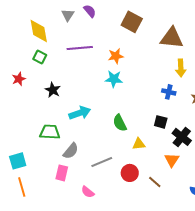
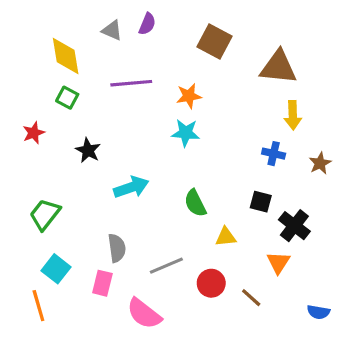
purple semicircle: (90, 11) -> (147, 24), turned 64
gray triangle: (68, 15) -> (112, 30), turned -40
green trapezoid: (50, 132) -> (45, 214), moved, turned -55
gray semicircle: (71, 151) -> (117, 248), turned -48
cyan square: (18, 161) -> (56, 269), moved, turned -36
pink semicircle: (88, 192) -> (144, 314), size x1.6

